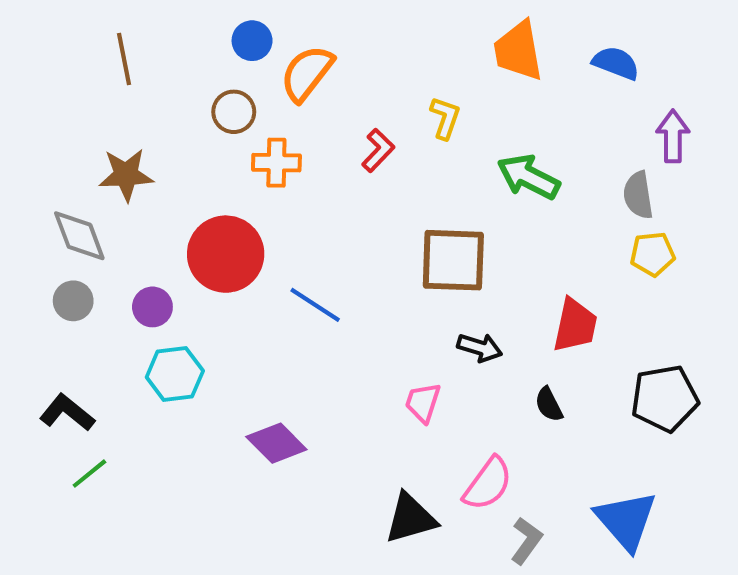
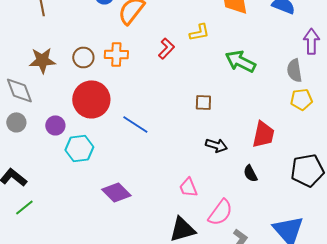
brown circle: (234, 112) -> (83, 57), moved
yellow L-shape: (445, 118) -> (199, 32), turned 60
brown square: (453, 260) -> (203, 102), size x0.5
cyan hexagon: (175, 374) -> (79, 148), moved
pink trapezoid: (423, 402) -> (188, 187), moved, turned -40

